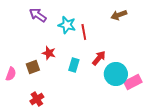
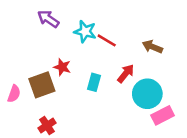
brown arrow: (119, 15) -> (152, 47), moved, turned 42
red line: (84, 32) -> (107, 40), turned -49
brown square: (33, 67) -> (42, 85), size x1.5
pink rectangle: (133, 82) -> (163, 115), moved

